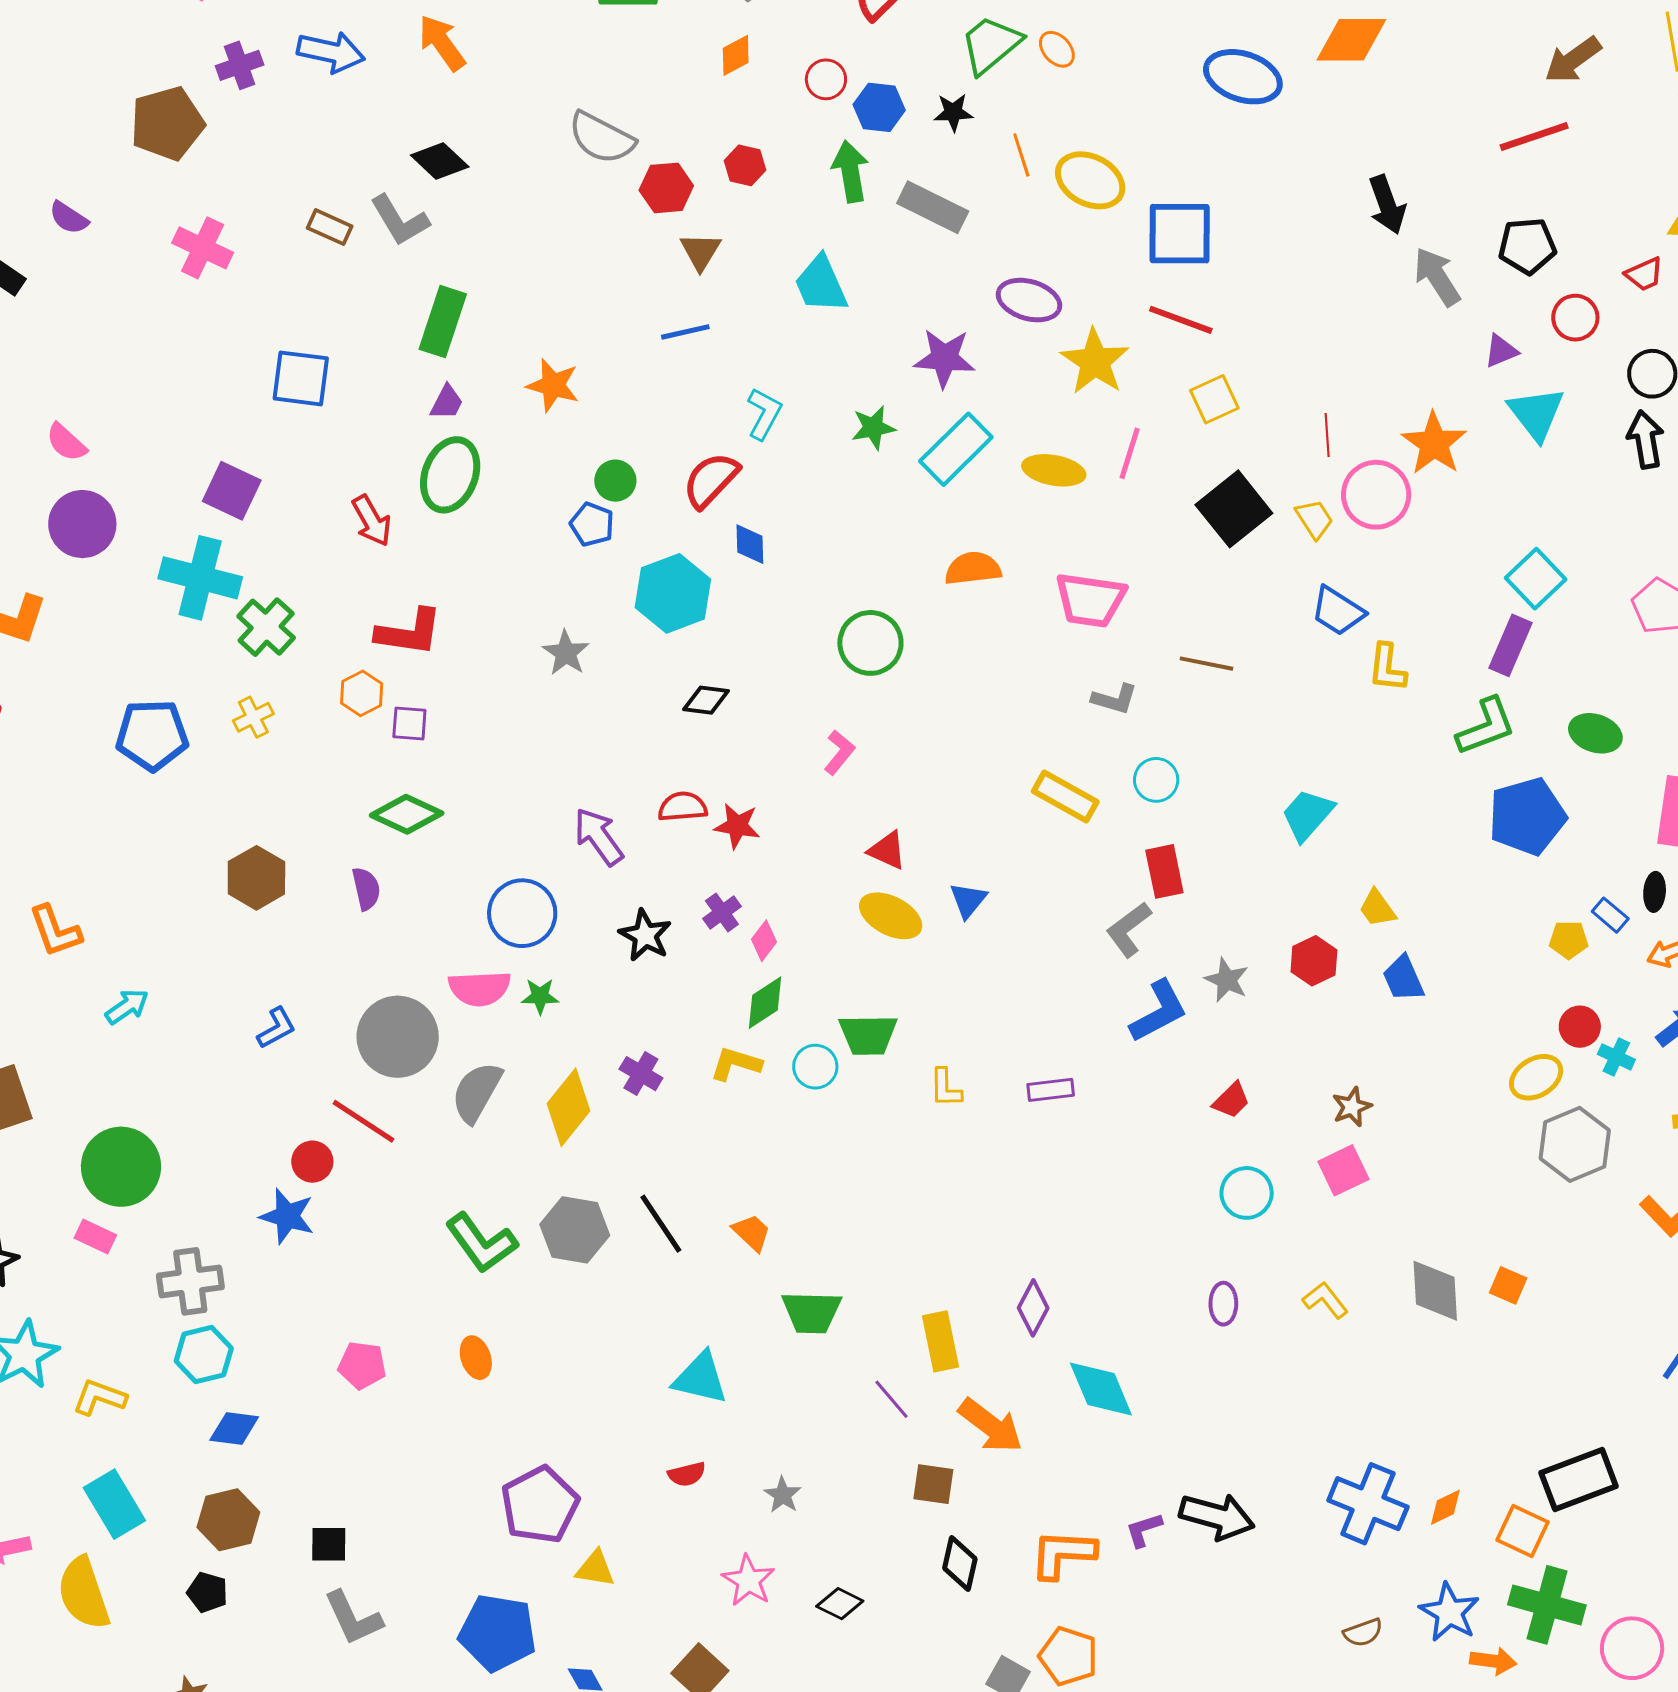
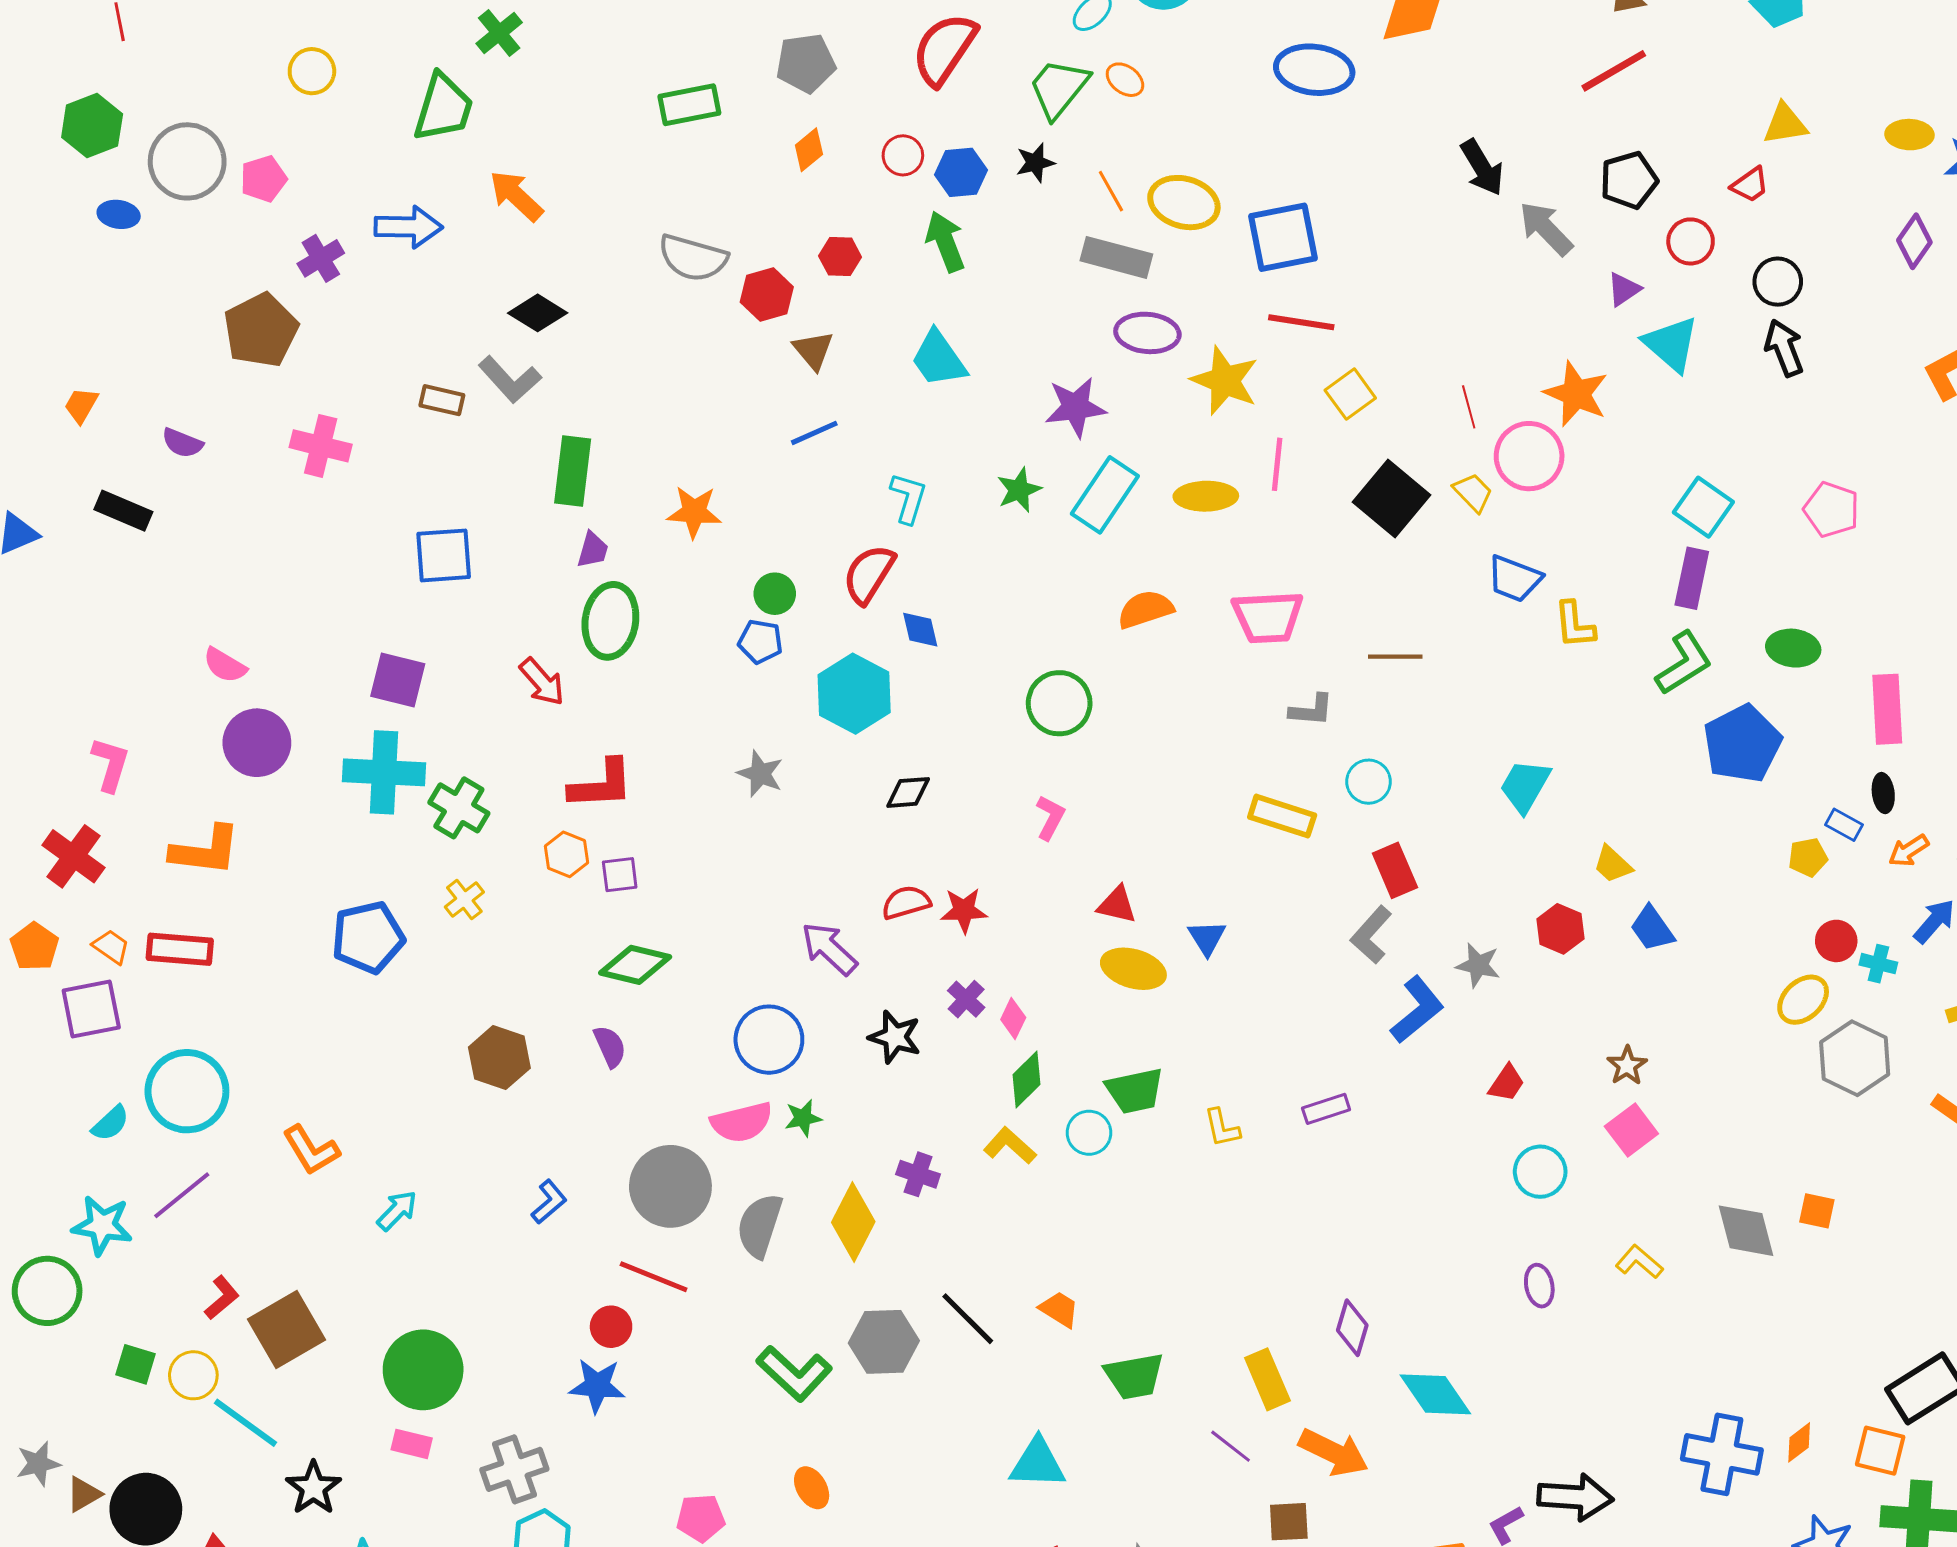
gray rectangle: (933, 207) -> (1116, 257), moved
yellow L-shape: (736, 1064) -> (1010, 1146), turned 36

